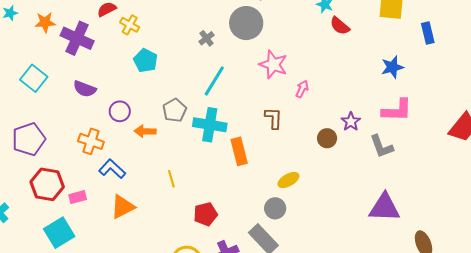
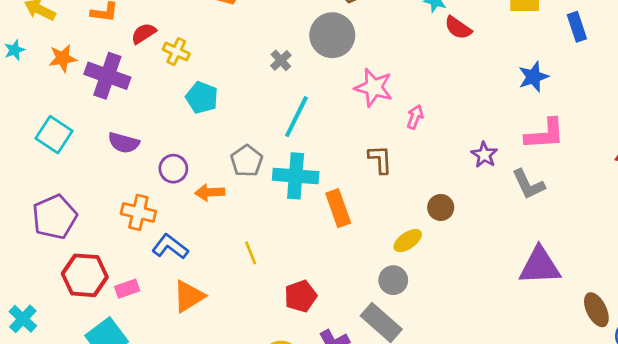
brown circle: (327, 138) -> (441, 207), moved

